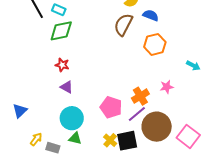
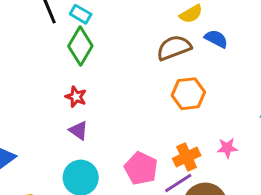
brown semicircle: (123, 25) -> (174, 48), turned 35
green diamond: (61, 31) -> (80, 46), turned -55
orange hexagon: (155, 44) -> (188, 94), moved

